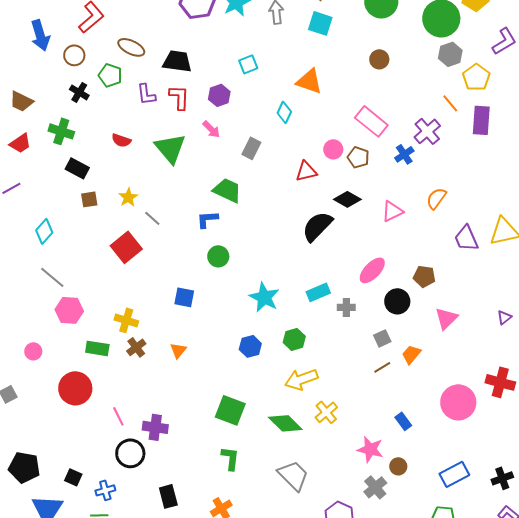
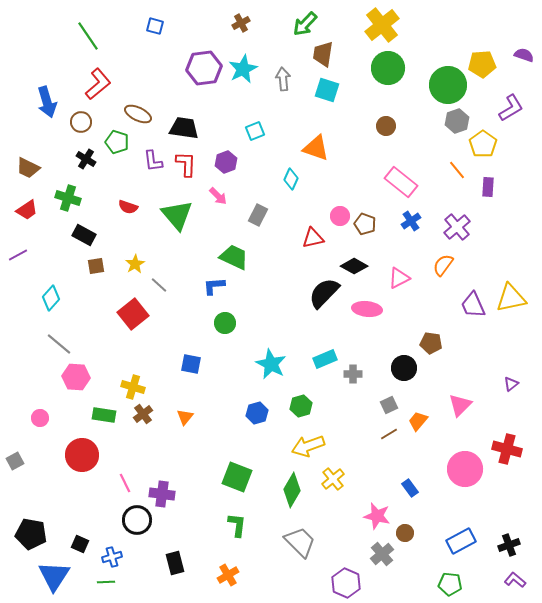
purple rectangle: (481, 120) -> (488, 187), size x0.7
pink rectangle: (371, 121) -> (401, 182), moved
purple cross: (427, 131) -> (457, 227), moved
pink ellipse: (372, 270) -> (367, 309), moved, turned 52
pink triangle: (446, 318) -> (460, 405), moved
green diamond: (285, 423) -> (292, 490), turned 76

